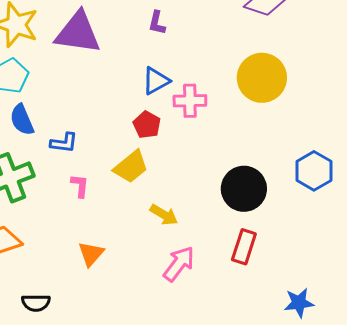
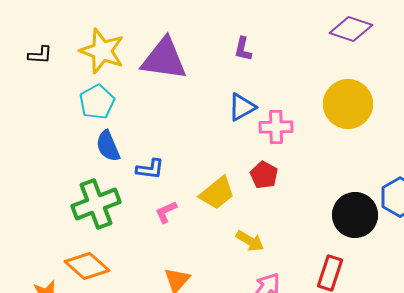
red pentagon: (147, 125) -> (264, 175), moved
pink L-shape: (80, 186) -> (166, 212), turned -120
black circle: (244, 189) -> (355, 215), moved

